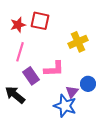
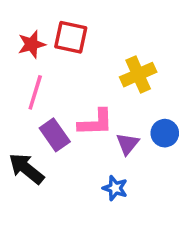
blue circle: (88, 84) -> (165, 133), moved
purple triangle: (72, 92) -> (128, 144), moved
blue star: (65, 106) -> (115, 188), size x0.6

